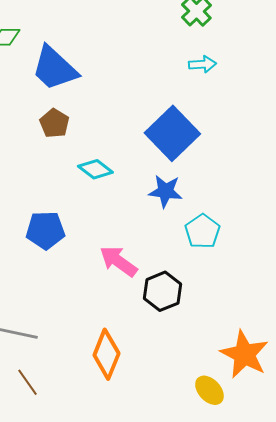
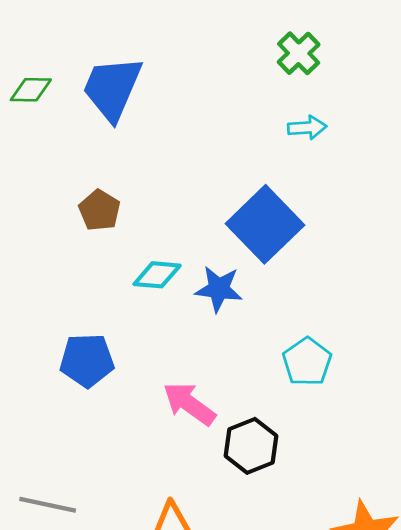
blue trapezoid: (54, 68) -> (112, 88), moved, turned 70
cyan diamond: (95, 169) -> (157, 275), turned -32
blue star: (165, 191) -> (219, 289), moved

